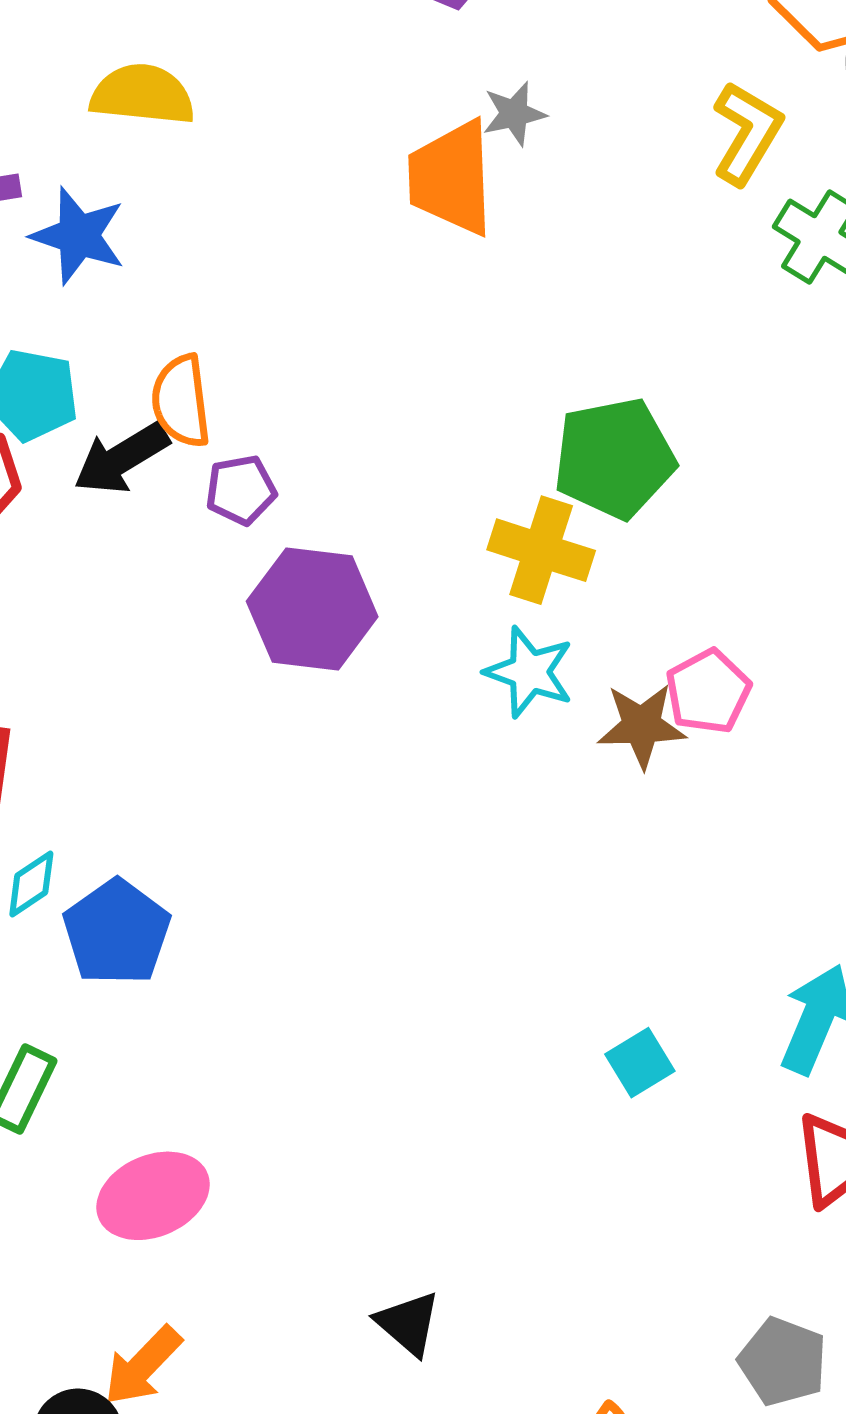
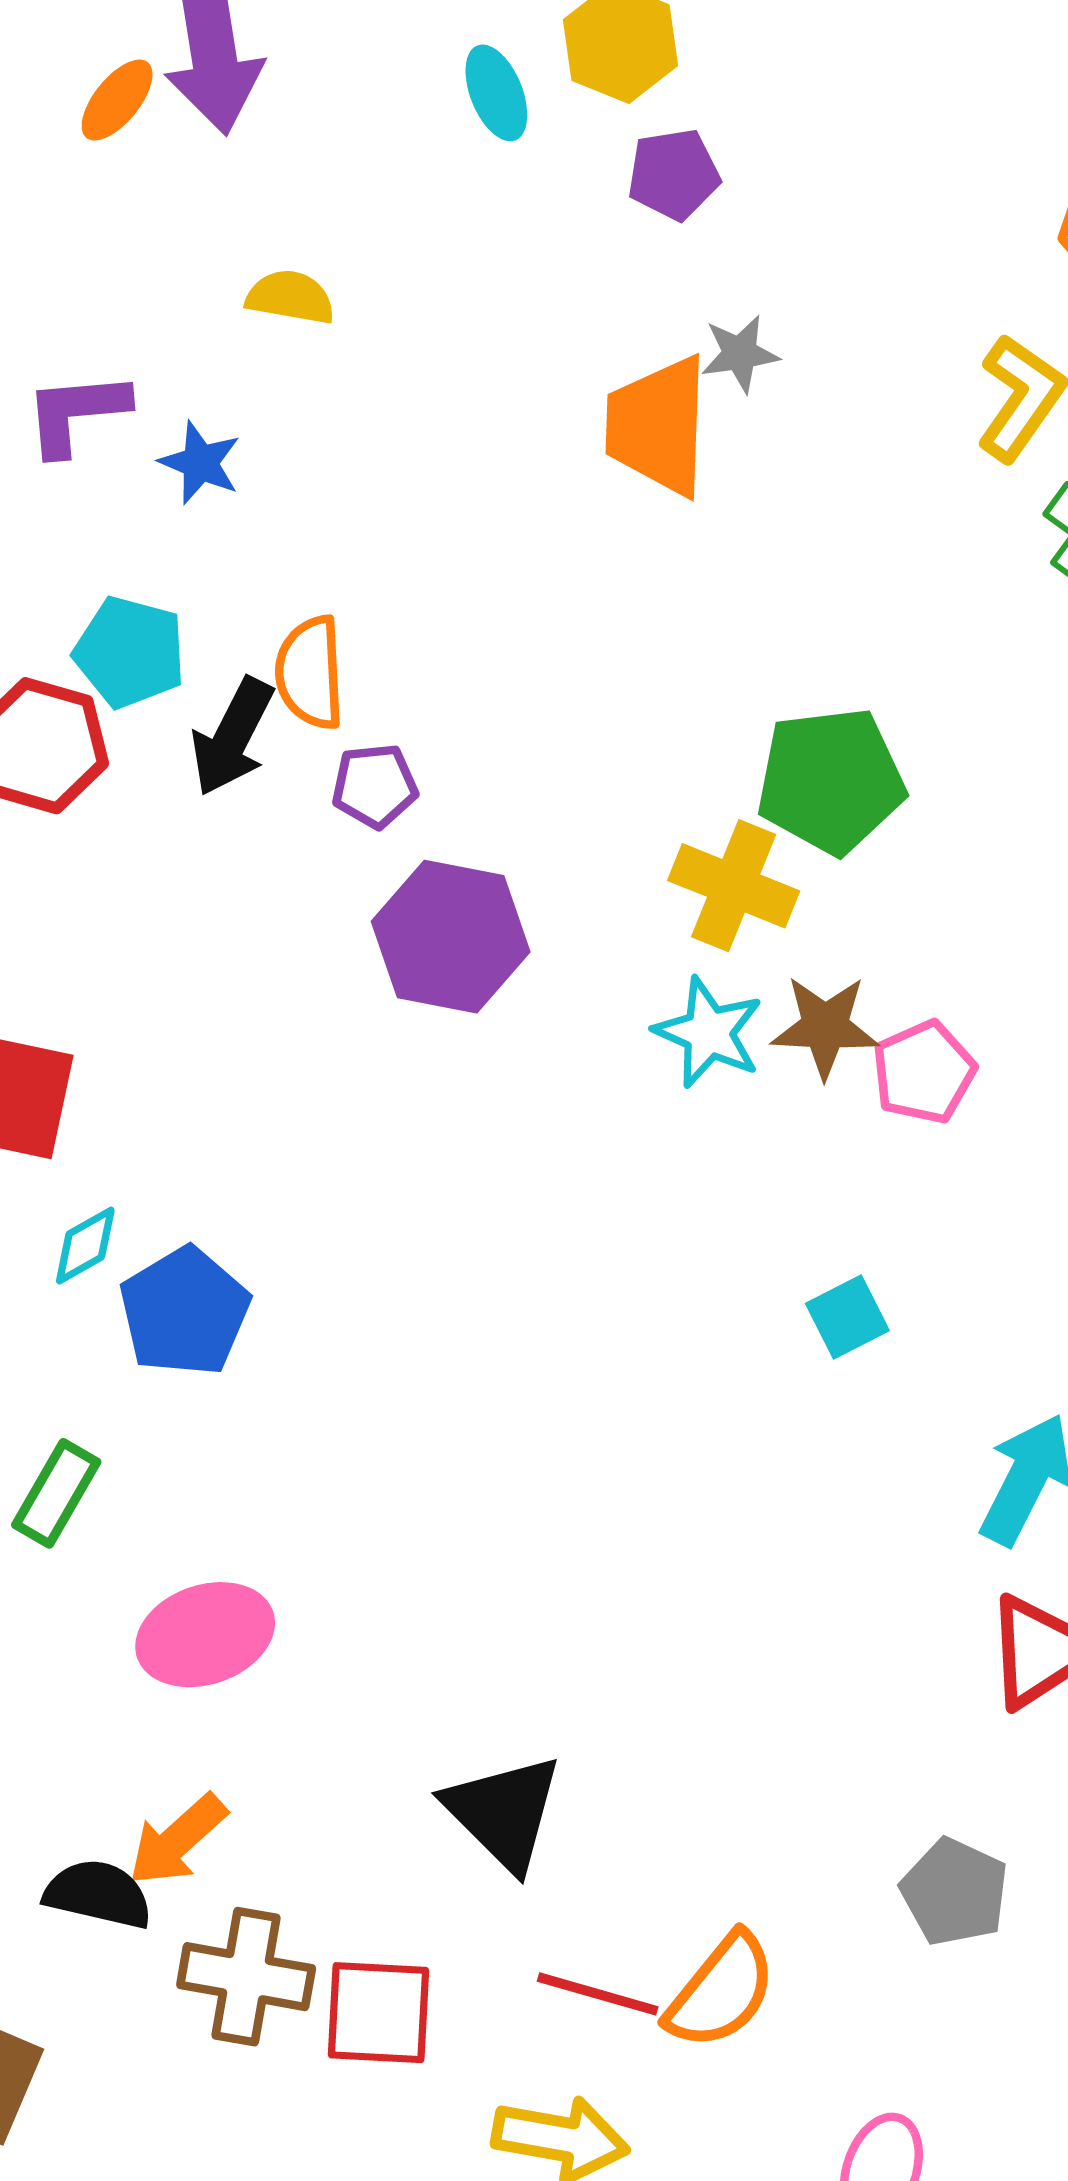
yellow semicircle: (142, 95) -> (290, 297), size x0.7
blue star: (78, 236) -> (200, 463), size x0.7
black arrow: (121, 458) -> (232, 737), turned -36
brown star: (642, 726) -> (825, 1027), moved
cyan square: (640, 1063) -> (847, 1317), moved
black triangle: (408, 1323) -> (504, 1812), size x1.5

